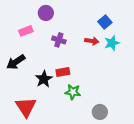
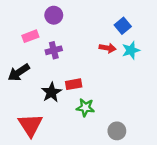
purple cross: (59, 40) -> (54, 50), moved, turned -32

